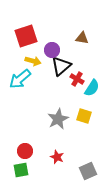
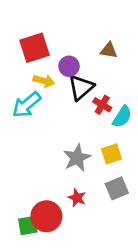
yellow square: (84, 116) -> (111, 154), turned -35
red circle: (25, 151) -> (46, 216), moved, size x1.5
red star: (57, 157) -> (77, 198), moved
gray square: (88, 171) -> (117, 188), moved

